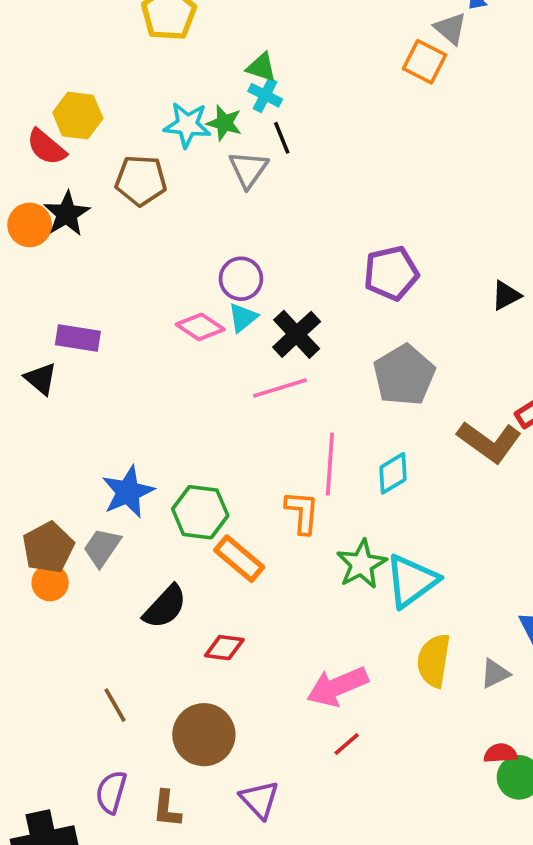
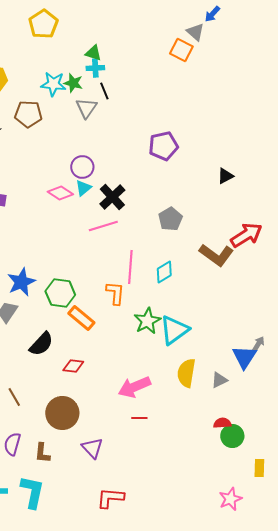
cyan cross: (265, 95) -> (95, 68), turned -30
purple pentagon: (391, 273) -> (163, 146), moved
gray pentagon: (404, 375) -> (170, 219), size x0.7
red line: (347, 744) -> (139, 418), turned 42

